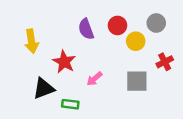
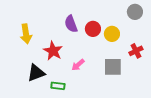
gray circle: (156, 23) -> (135, 12), moved
red circle: (117, 25) -> (93, 29), moved

